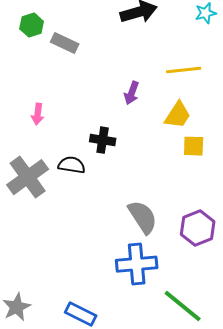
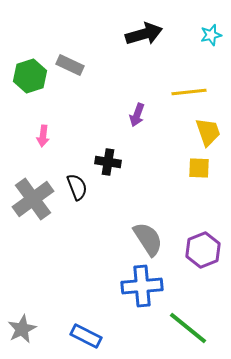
green hexagon: (32, 25) -> (30, 76), moved, size x1.4
yellow trapezoid: (178, 115) -> (208, 132), moved, turned -52
black semicircle: (72, 165) -> (77, 187), turned 60

